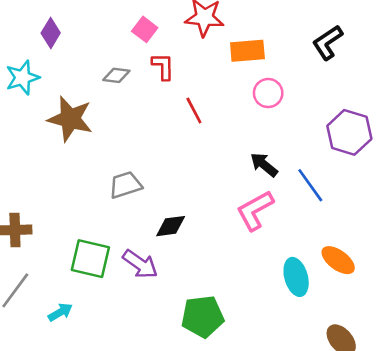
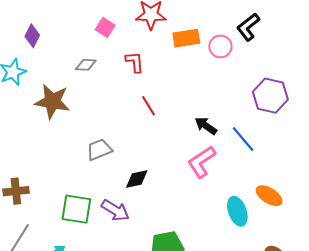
red L-shape: (163, 66) -> (135, 62), moved
pink circle: (268, 93) -> (220, 46), moved
red line: (194, 111) -> (149, 106), moved

